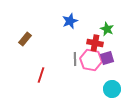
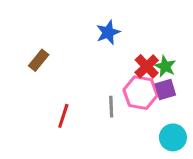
green star: (107, 29) -> (165, 66), moved
red cross: (95, 43) -> (147, 66), turned 35
gray line: (75, 59) -> (111, 107), moved

